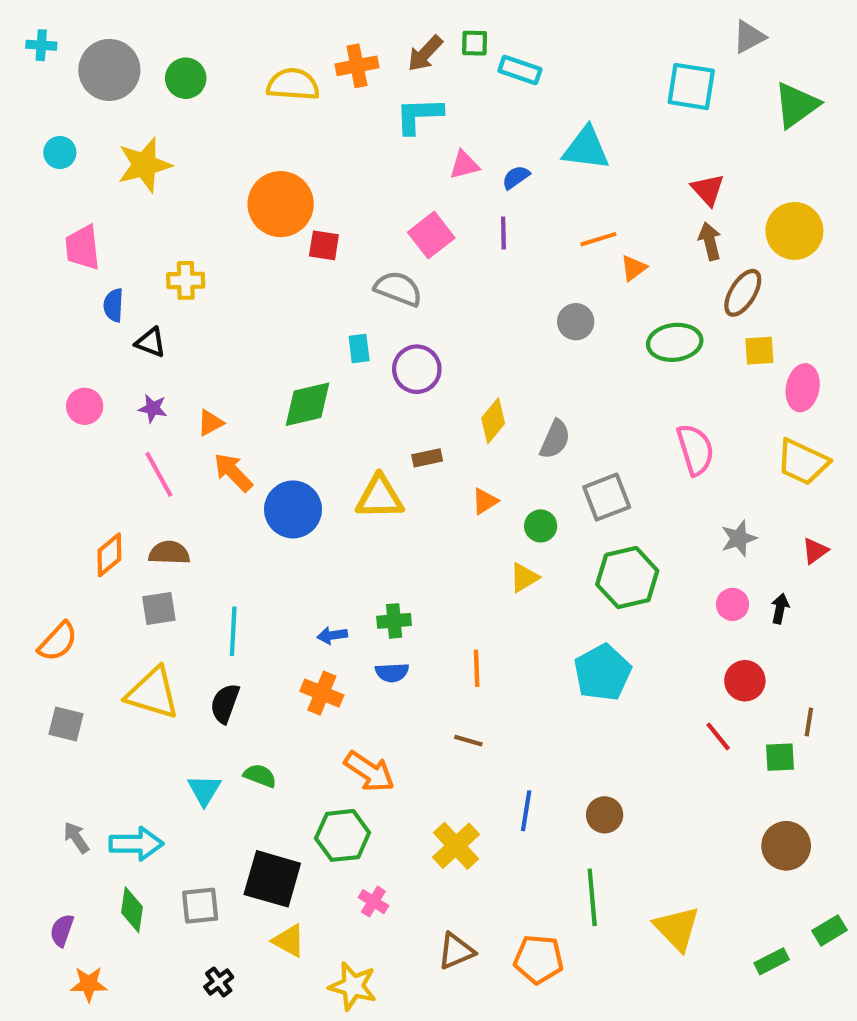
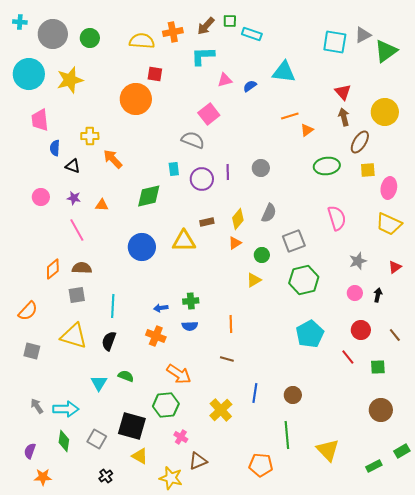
gray triangle: (749, 37) -> (363, 35), moved
cyan circle: (60, 153) -> (29, 74), size x2.0
purple line: (503, 233) -> (228, 172), moved
red square: (324, 245) -> (155, 74), moved
gray circle: (576, 322) -> (261, 168), moved
yellow diamond: (493, 421) -> (238, 219), moved
orange triangle: (210, 423) -> (102, 205), turned 32
orange arrow: (233, 472) -> (113, 159), moved
cyan pentagon: (603, 672) -> (310, 334), moved
brown line: (809, 722) -> (395, 335), moved, turned -48
gray square: (200, 906) -> (97, 439), turned 36
brown triangle: (456, 951) -> (198, 461), moved

